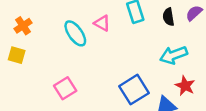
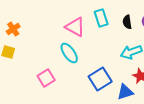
pink triangle: (102, 23) -> (75, 27), size x1.5
cyan ellipse: (75, 33) -> (69, 53), moved

